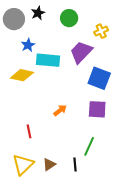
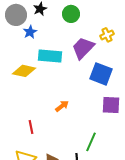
yellow cross: (101, 31) -> (107, 35), moved
blue star: (28, 45) -> (30, 32), moved
purple square: (97, 109) -> (111, 105), moved

